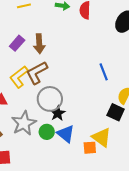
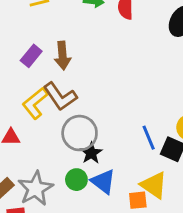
blue line: (104, 72) -> (149, 138), moved
brown L-shape: (37, 73) -> (60, 96), turned -95
gray star: (24, 123) -> (36, 189), moved

